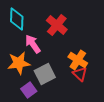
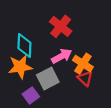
cyan diamond: (17, 19) -> (24, 45), moved
pink arrow: (33, 44) -> (62, 56), moved, turned 96

